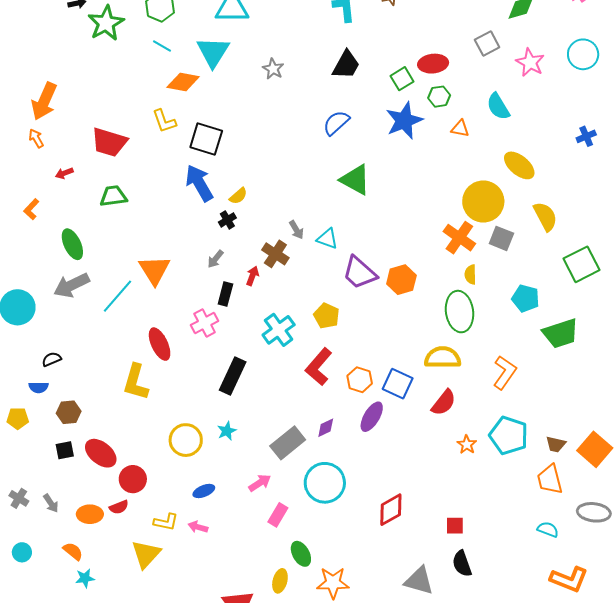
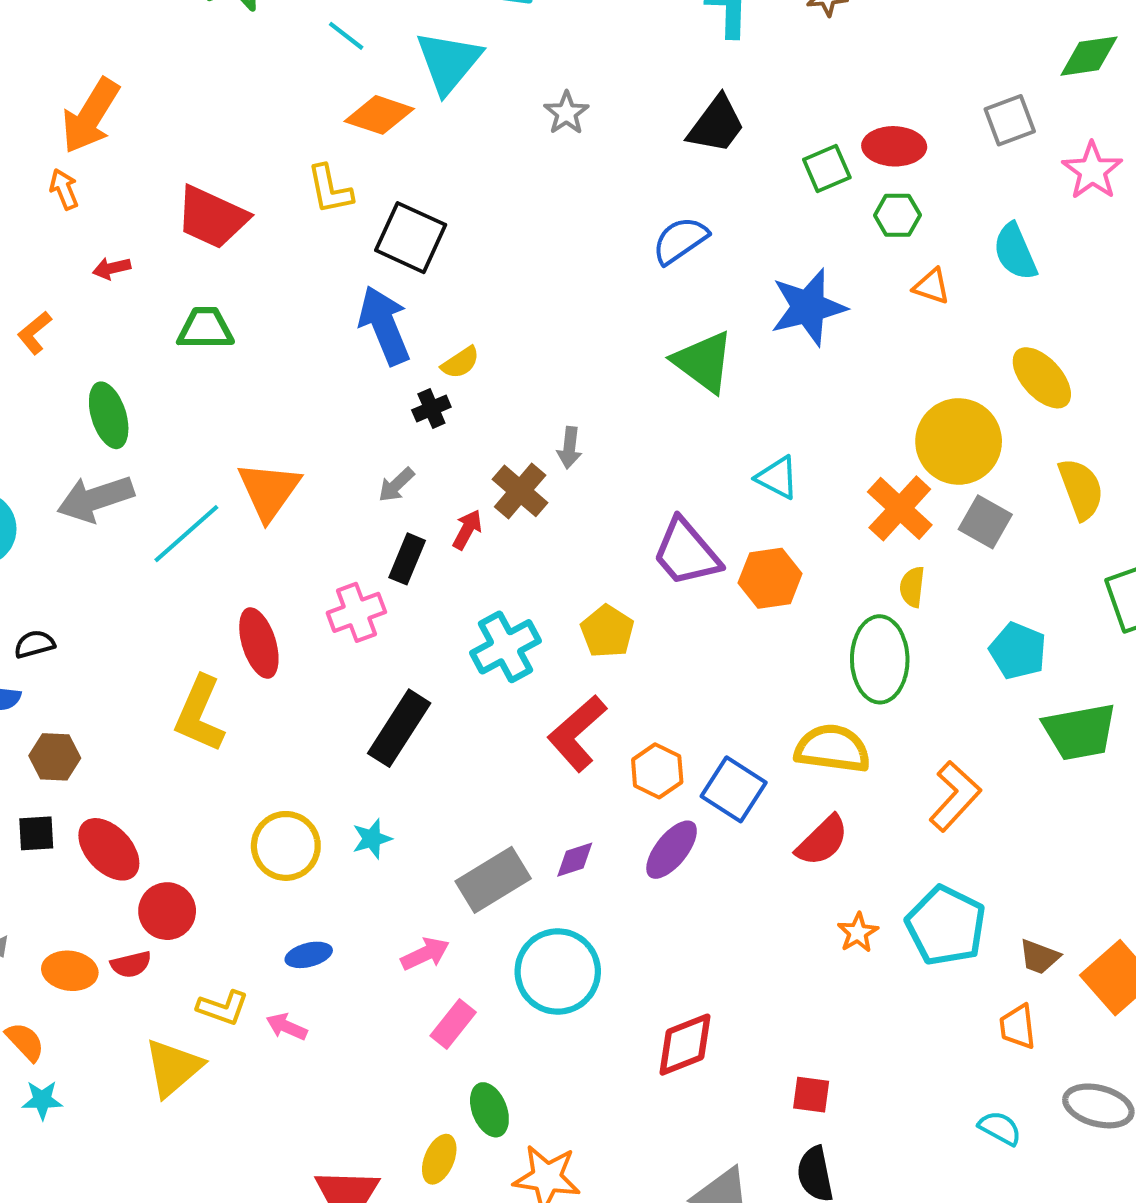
blue star: (404, 121) -> (808, 307), moved
gray arrow: (296, 230) -> (569, 448), turned 30
cyan triangle: (327, 239) -> (777, 478), moved
orange trapezoid: (550, 479) -> (1018, 1027), size x0.7

